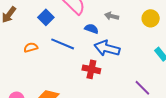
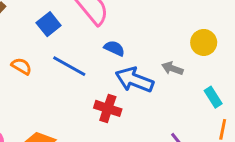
gray arrow: (112, 16) -> (172, 68), moved
orange semicircle: (31, 47) -> (21, 66), turned 40

